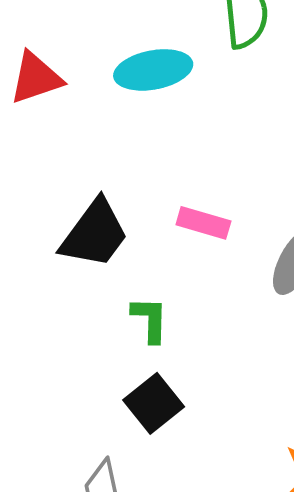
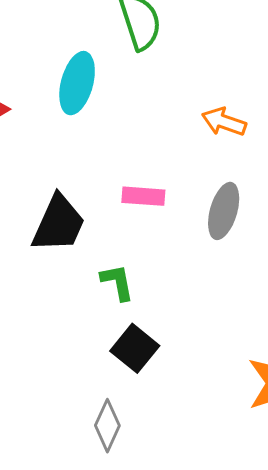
cyan ellipse: (153, 70) -> (77, 83), turned -52

